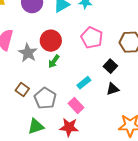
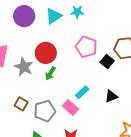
black square: (110, 66) -> (107, 61), moved
gray pentagon: (45, 98) -> (45, 111), turned 30
pink rectangle: (76, 105) -> (71, 107), moved

